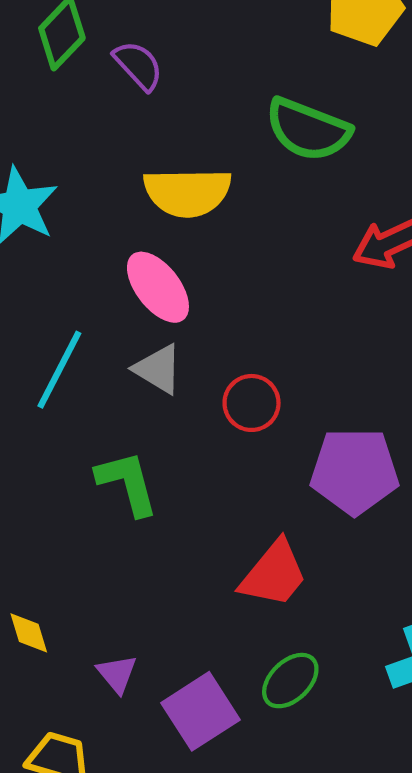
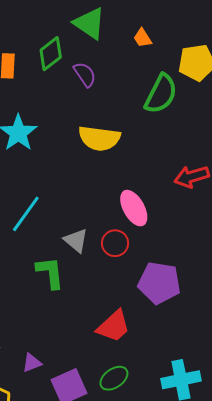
green semicircle: (308, 130) -> (161, 94), moved, turned -93
pink ellipse: (158, 287) -> (134, 208), moved
gray triangle: (158, 369) -> (76, 240), moved
purple triangle: (117, 674) -> (32, 363), turned 40

